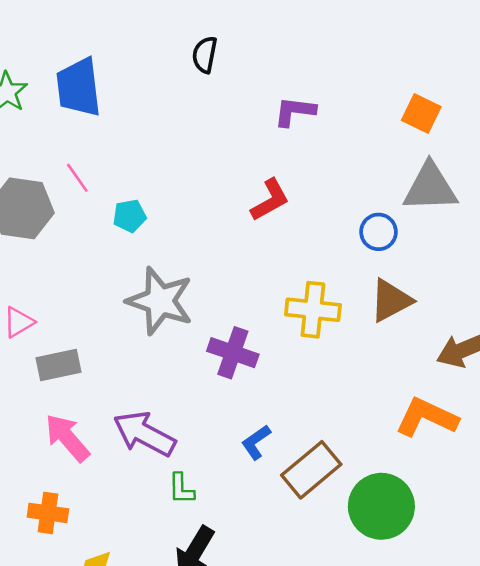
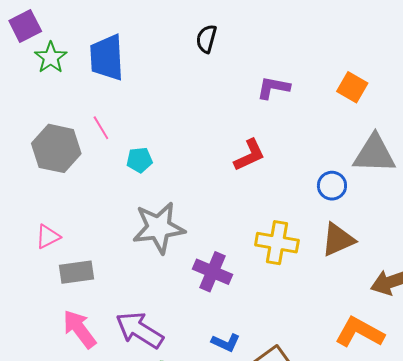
orange square: (421, 113) -> (352, 87), moved
gray star: (160, 301) -> (159, 228), turned -30
blue L-shape: (256, 442) -> (226, 343), turned -124

